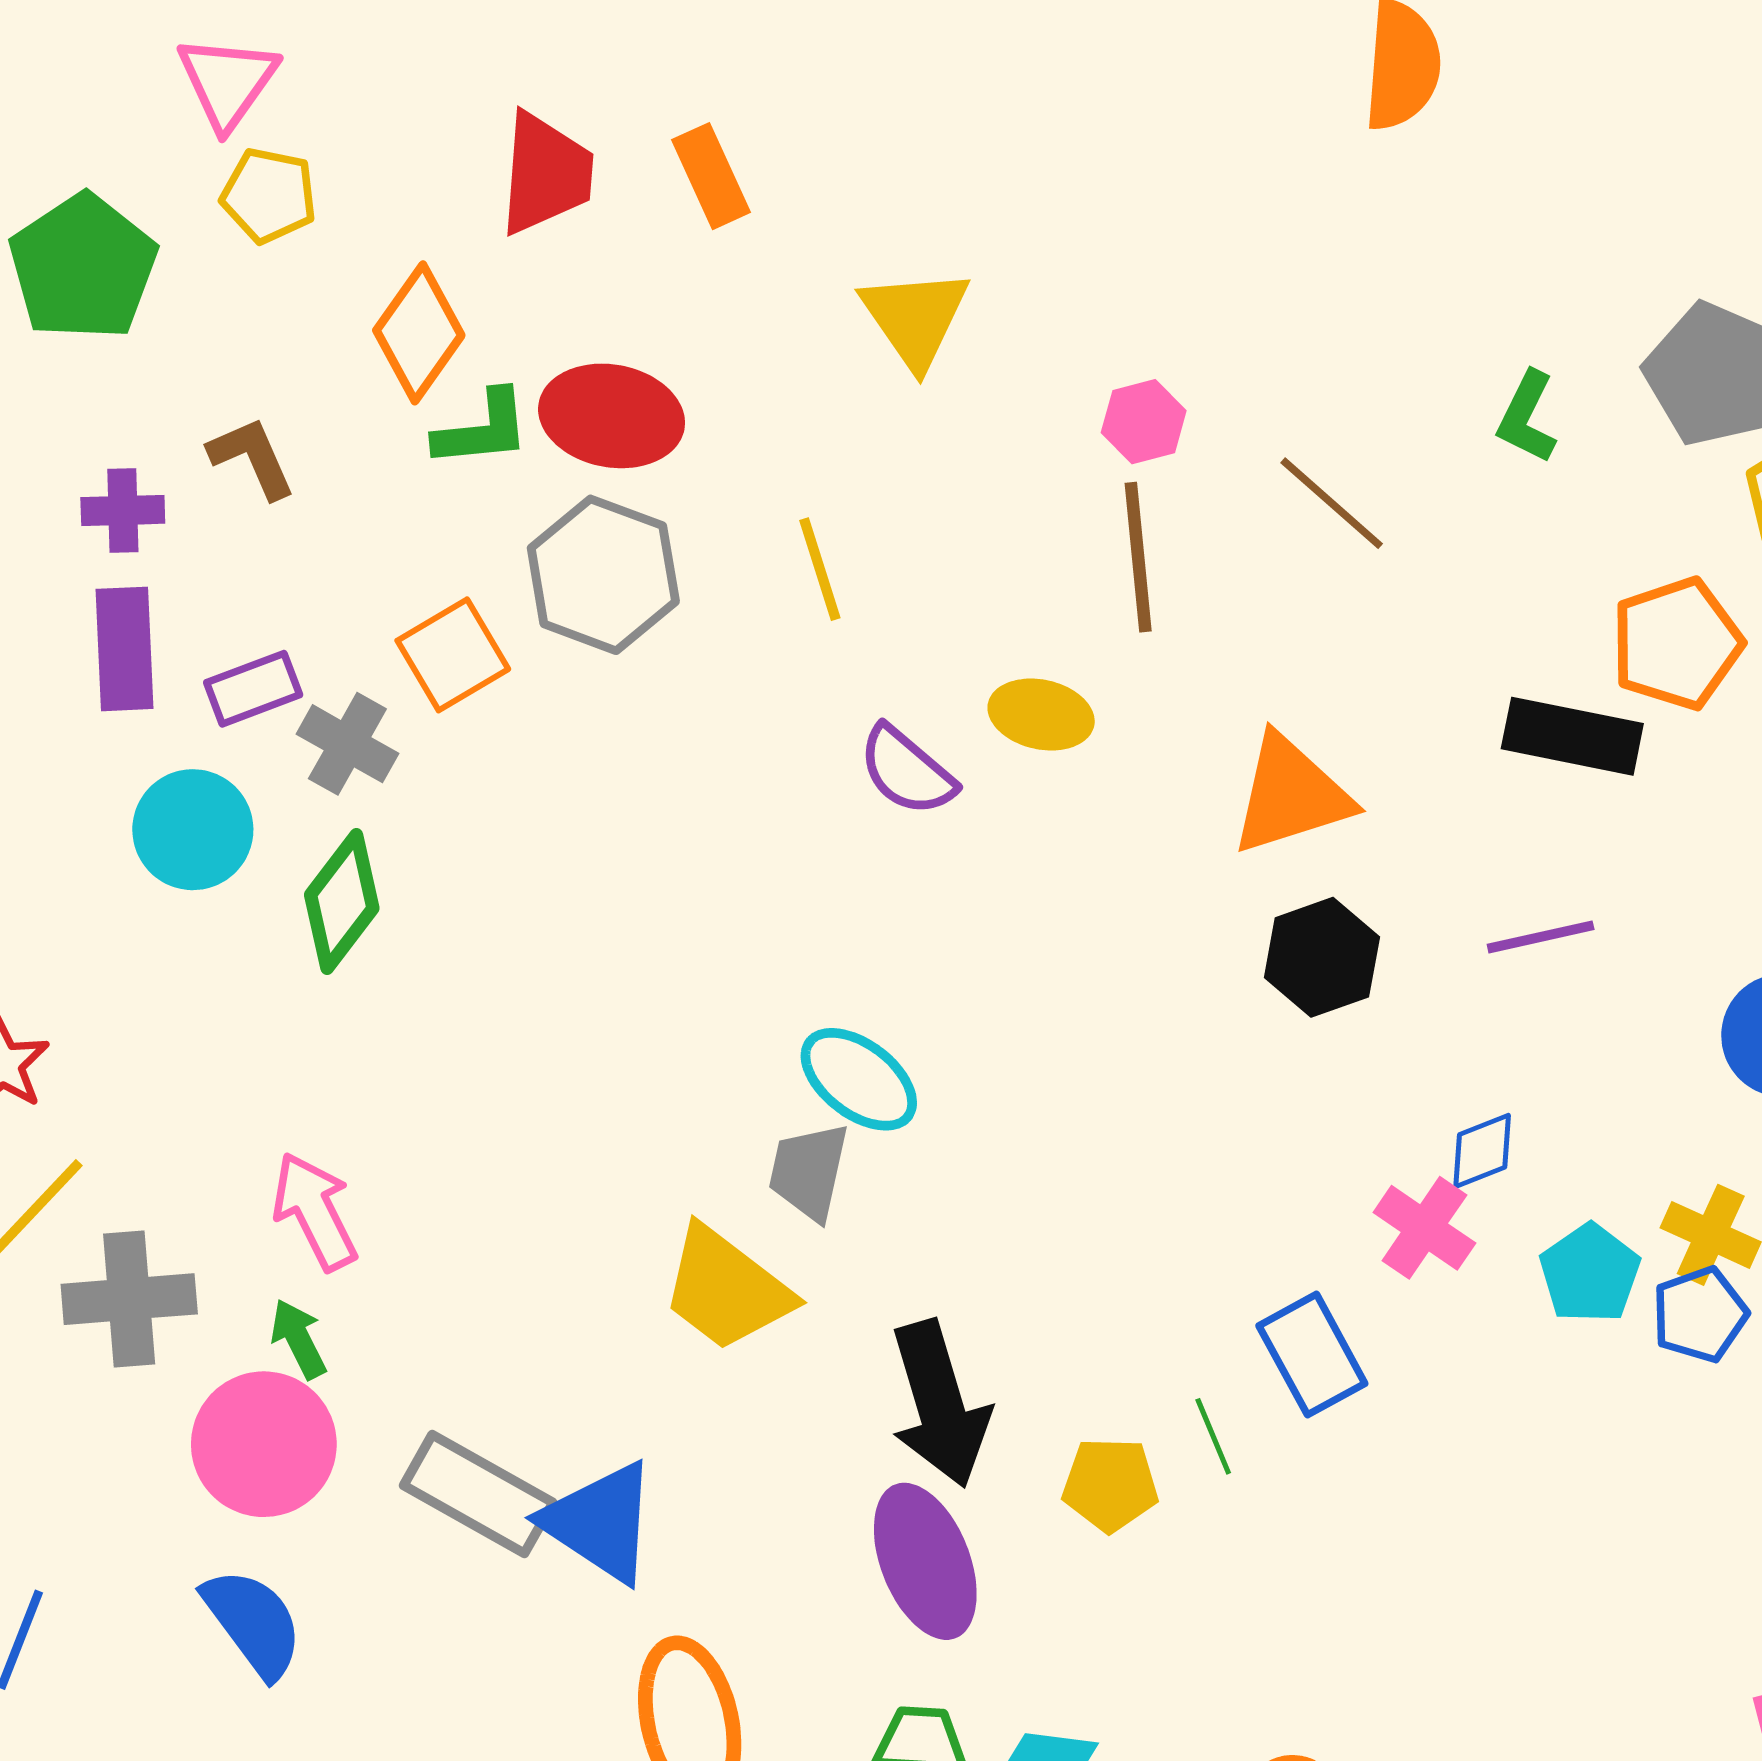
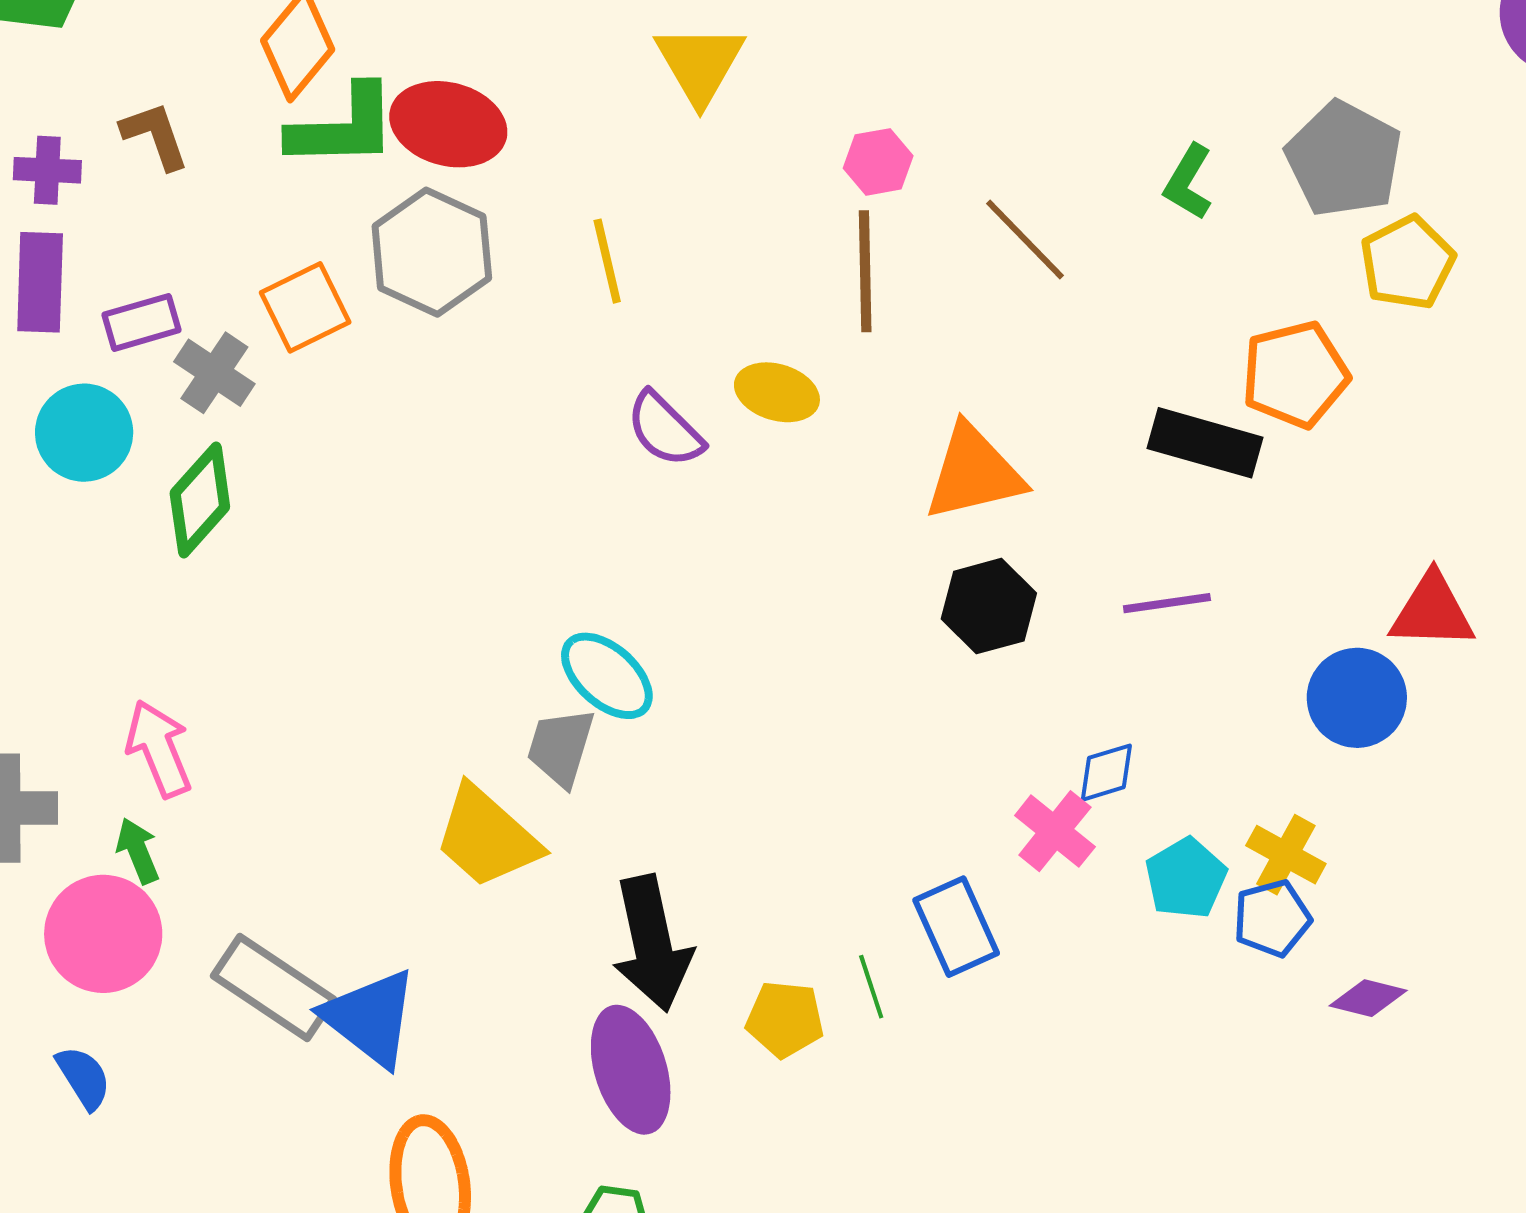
green L-shape: (482, 429) -> (343, 127), size x1.4
blue semicircle: (253, 1623) -> (84, 1078), size x0.7

